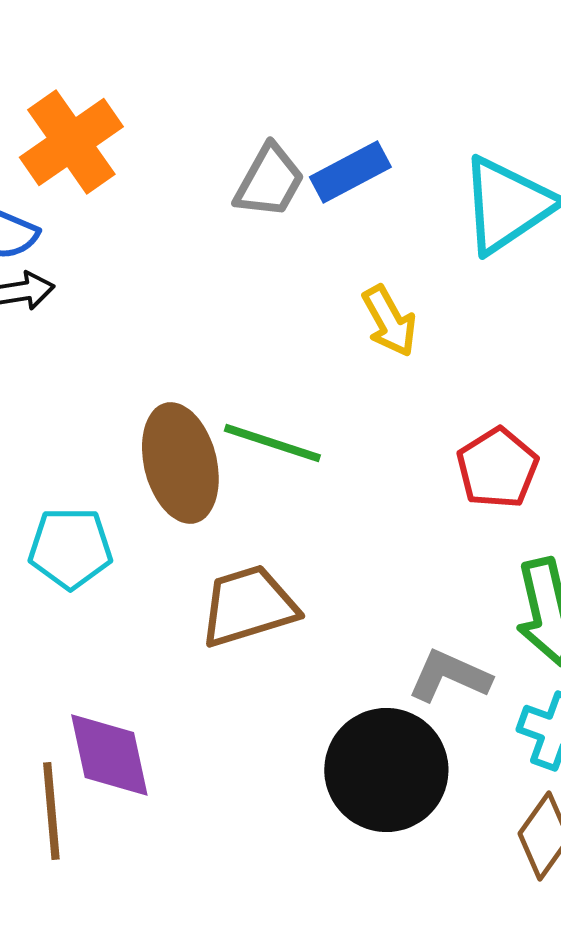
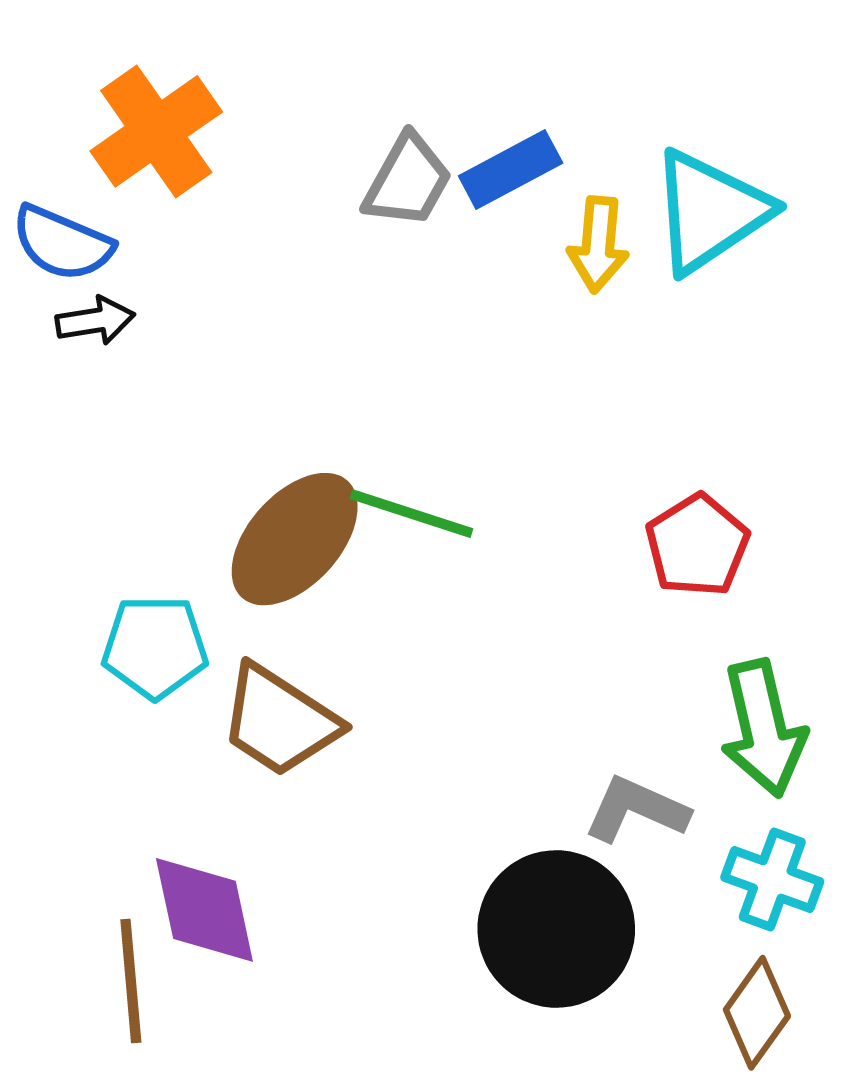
yellow arrow: (389, 321) -> (598, 244), moved, turned 34
brown ellipse: (180, 463) -> (295, 539), turned 56
brown trapezoid: (248, 606) -> (279, 721), moved, turned -130

